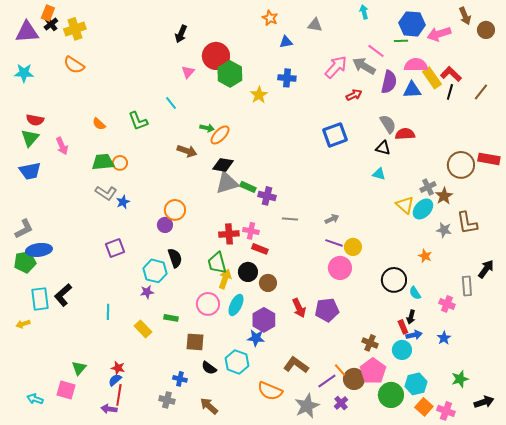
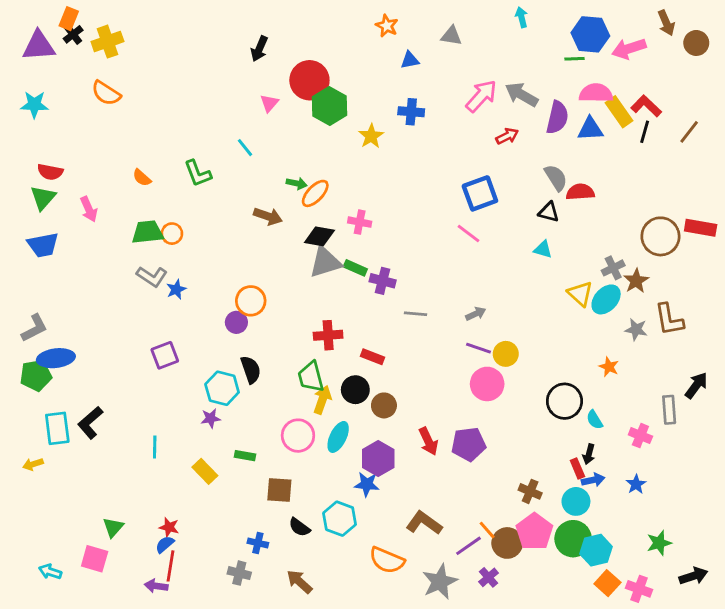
pink line: (376, 51) -> (468, 234), moved
pink cross: (251, 231) -> (360, 222), moved
green circle: (391, 395) -> (573, 539), moved

